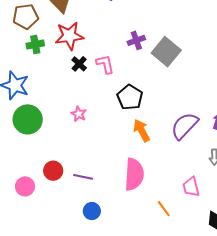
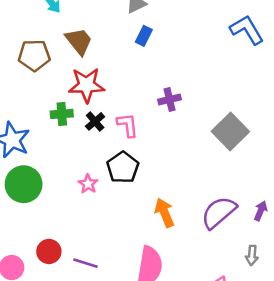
green cross: (35, 45) -> (62, 114), moved
gray square: (166, 52) -> (230, 132), moved
black pentagon: (130, 97) -> (123, 168), moved

